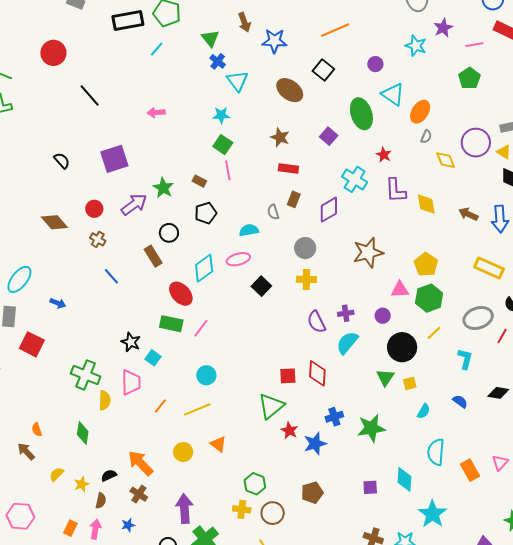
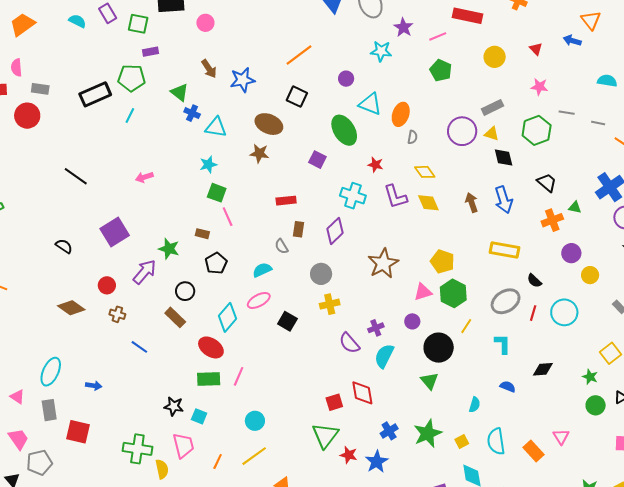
red circle: (53, 53) -> (27, 116), moved
cyan triangle: (237, 81) -> (216, 127), turned -30
brown star: (280, 137) -> (259, 153), moved
yellow diamond: (446, 160) -> (425, 172), moved
brown arrow: (468, 214) -> (472, 203), turned 60
yellow square: (410, 383) -> (462, 441), moved

